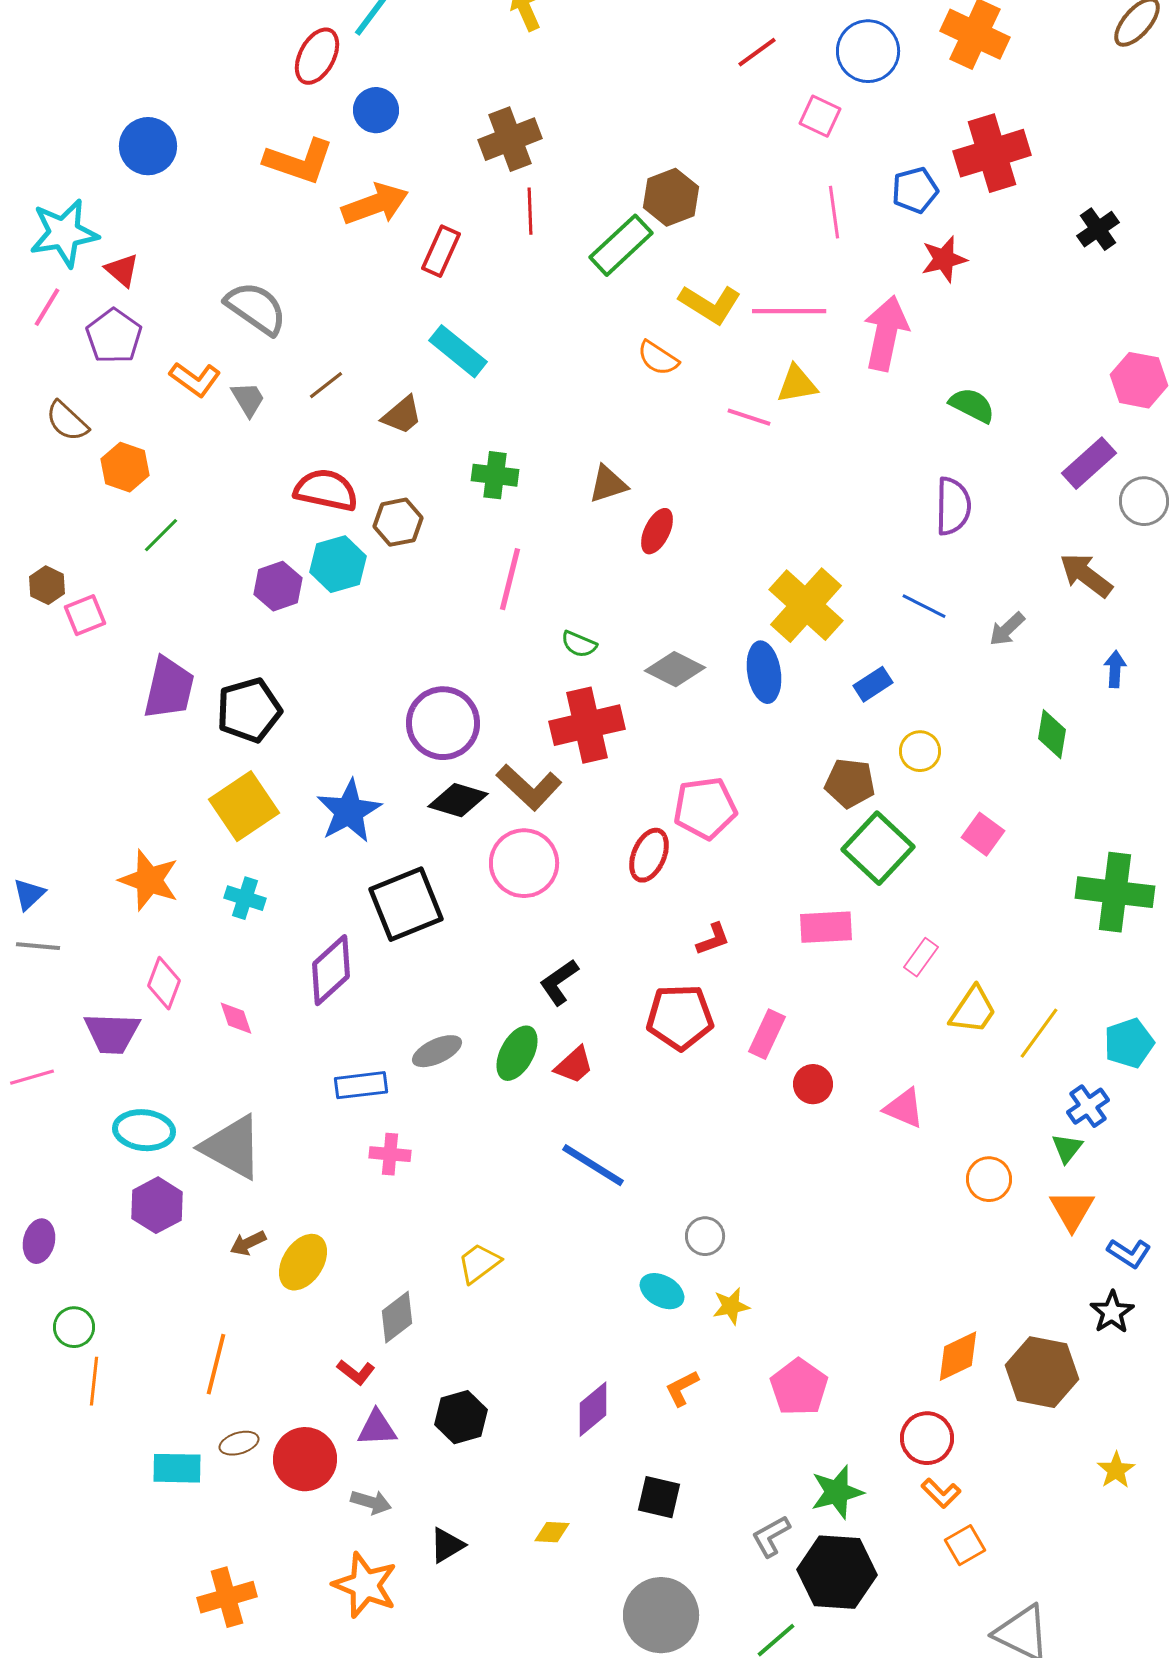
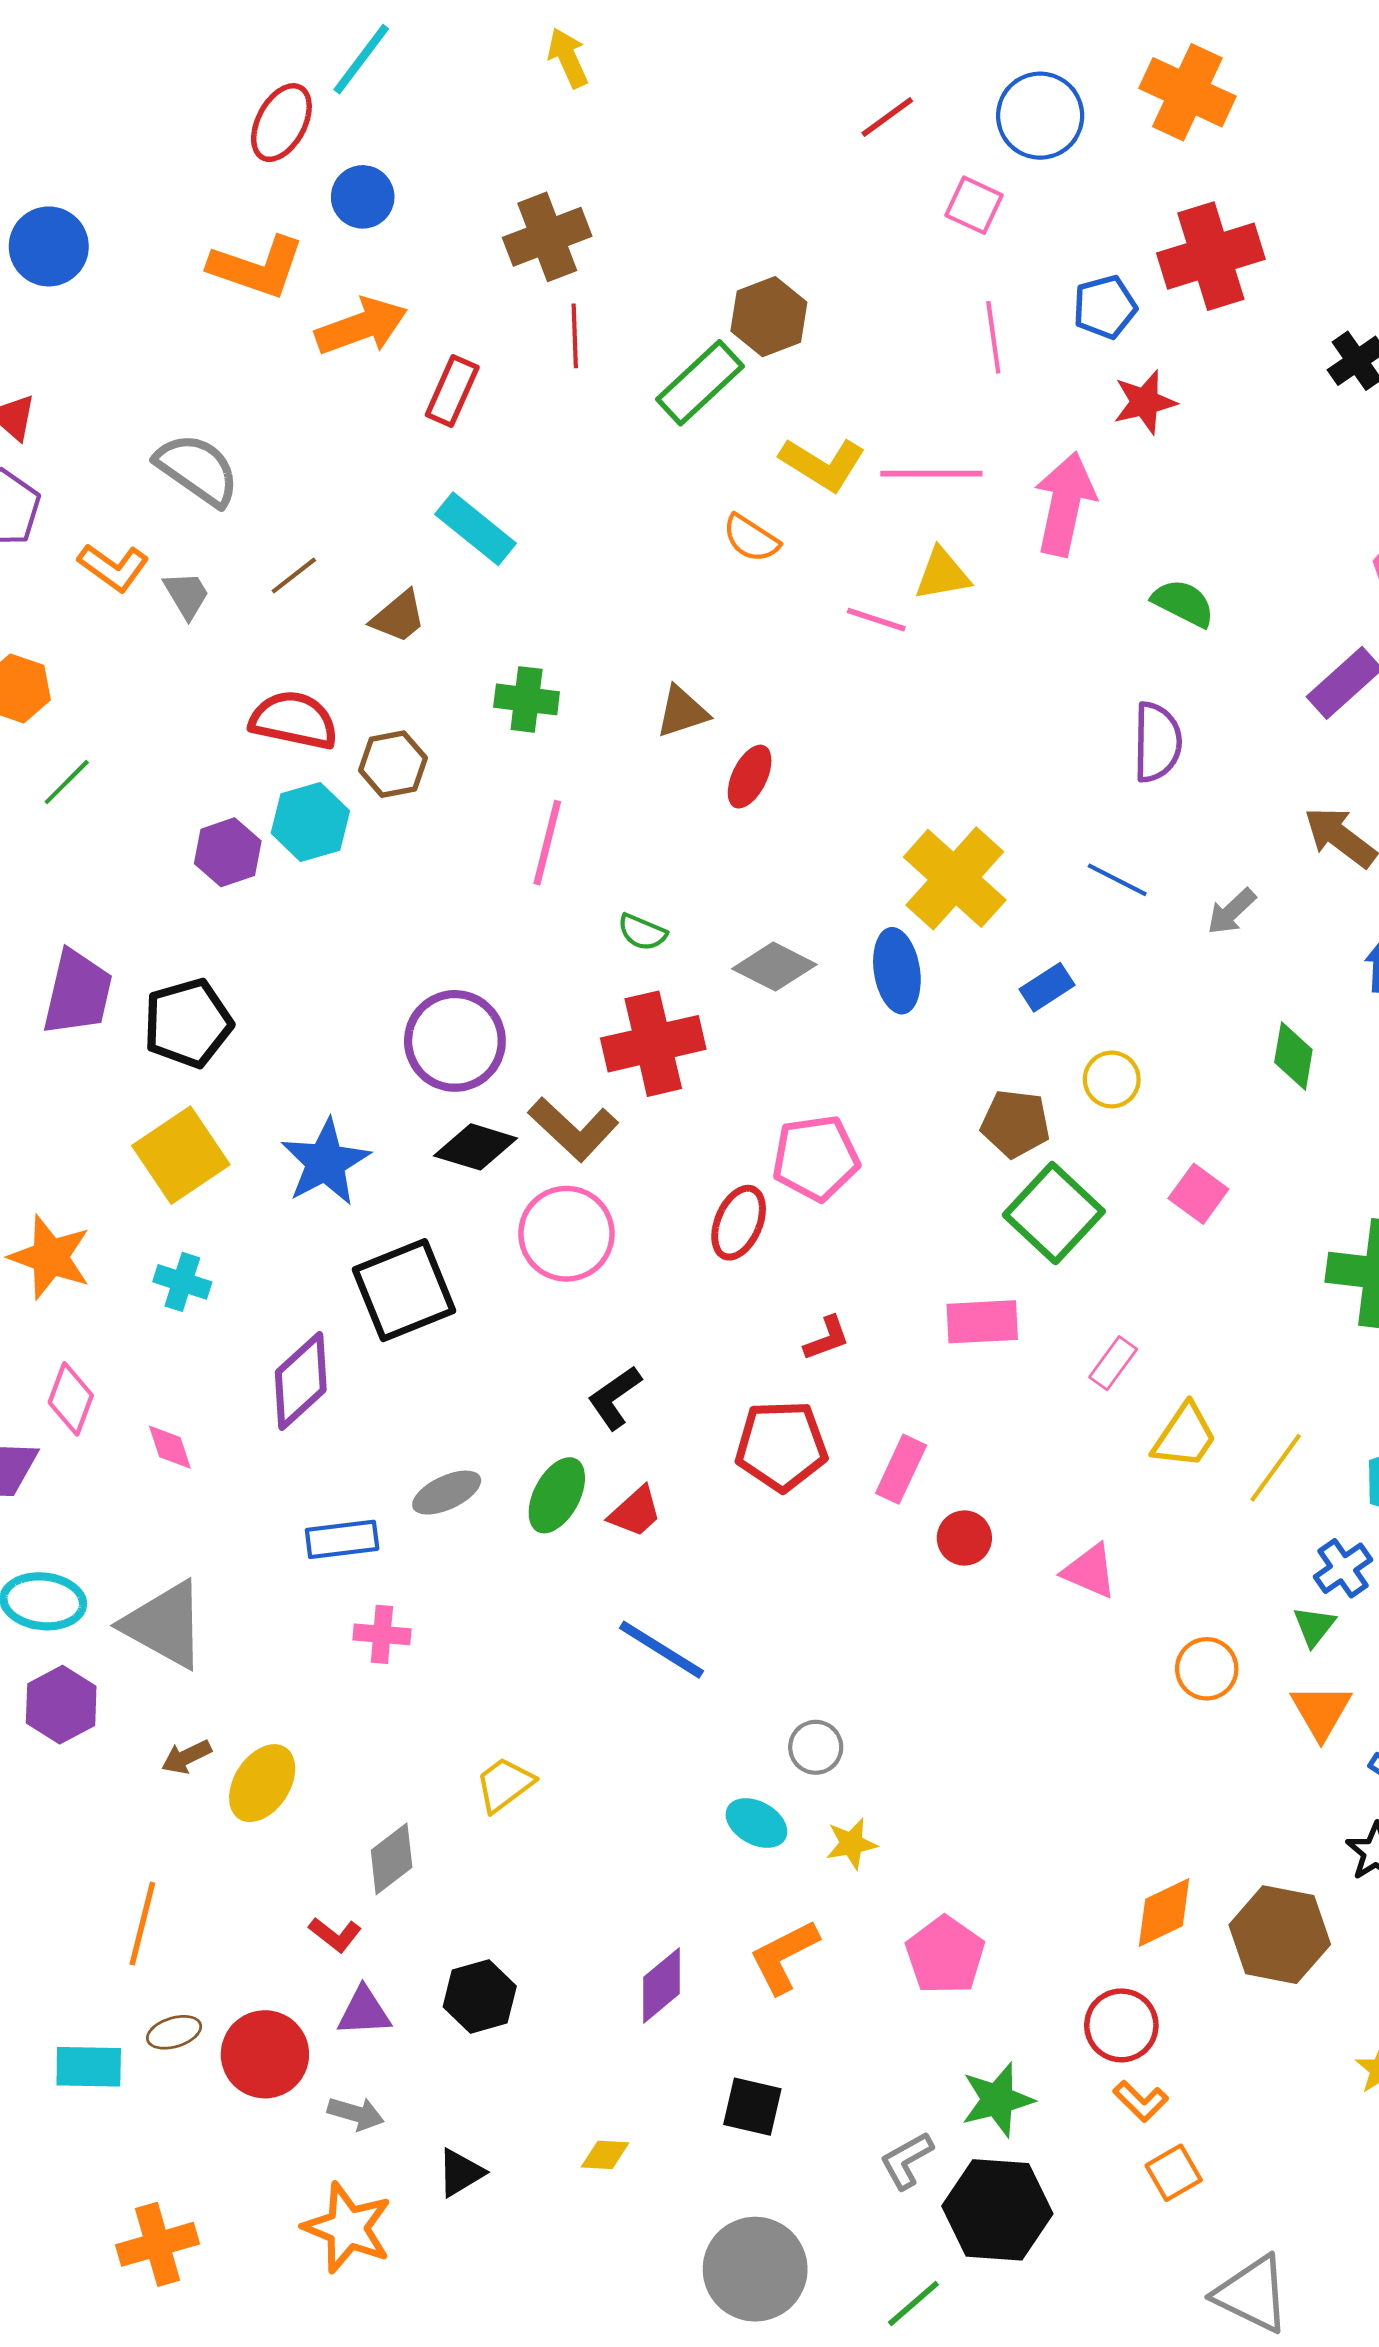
orange L-shape: (682, 1388) -> (784, 1957), size x1.5

